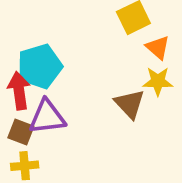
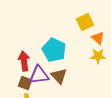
cyan pentagon: (40, 66) -> (54, 50), moved, turned -30
brown triangle: (130, 104) -> (59, 76), moved

